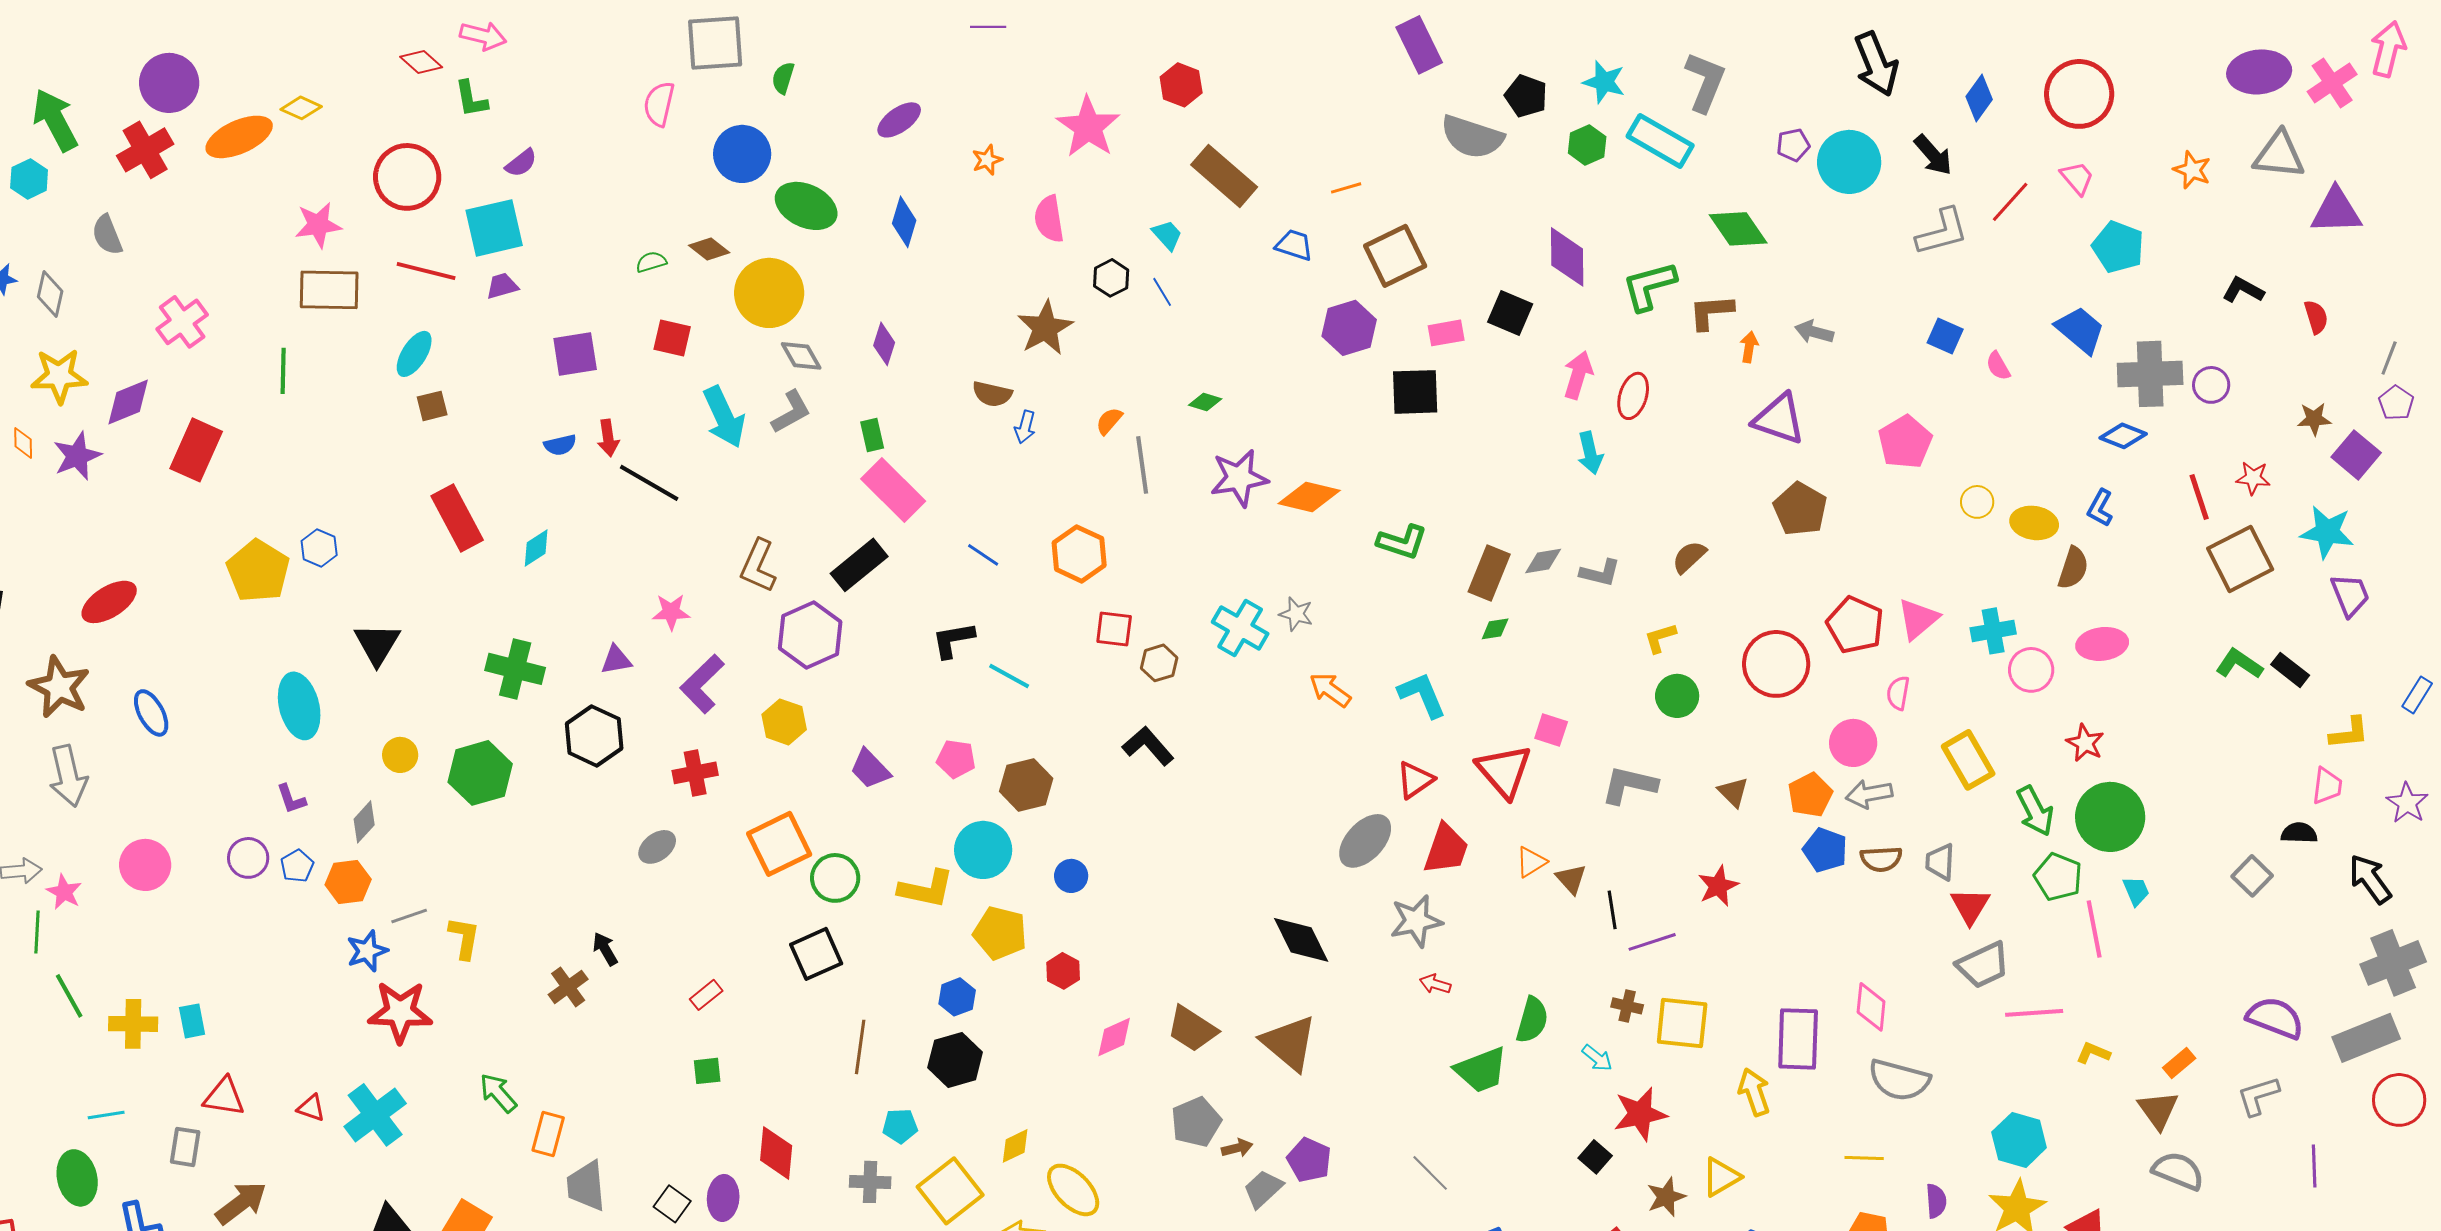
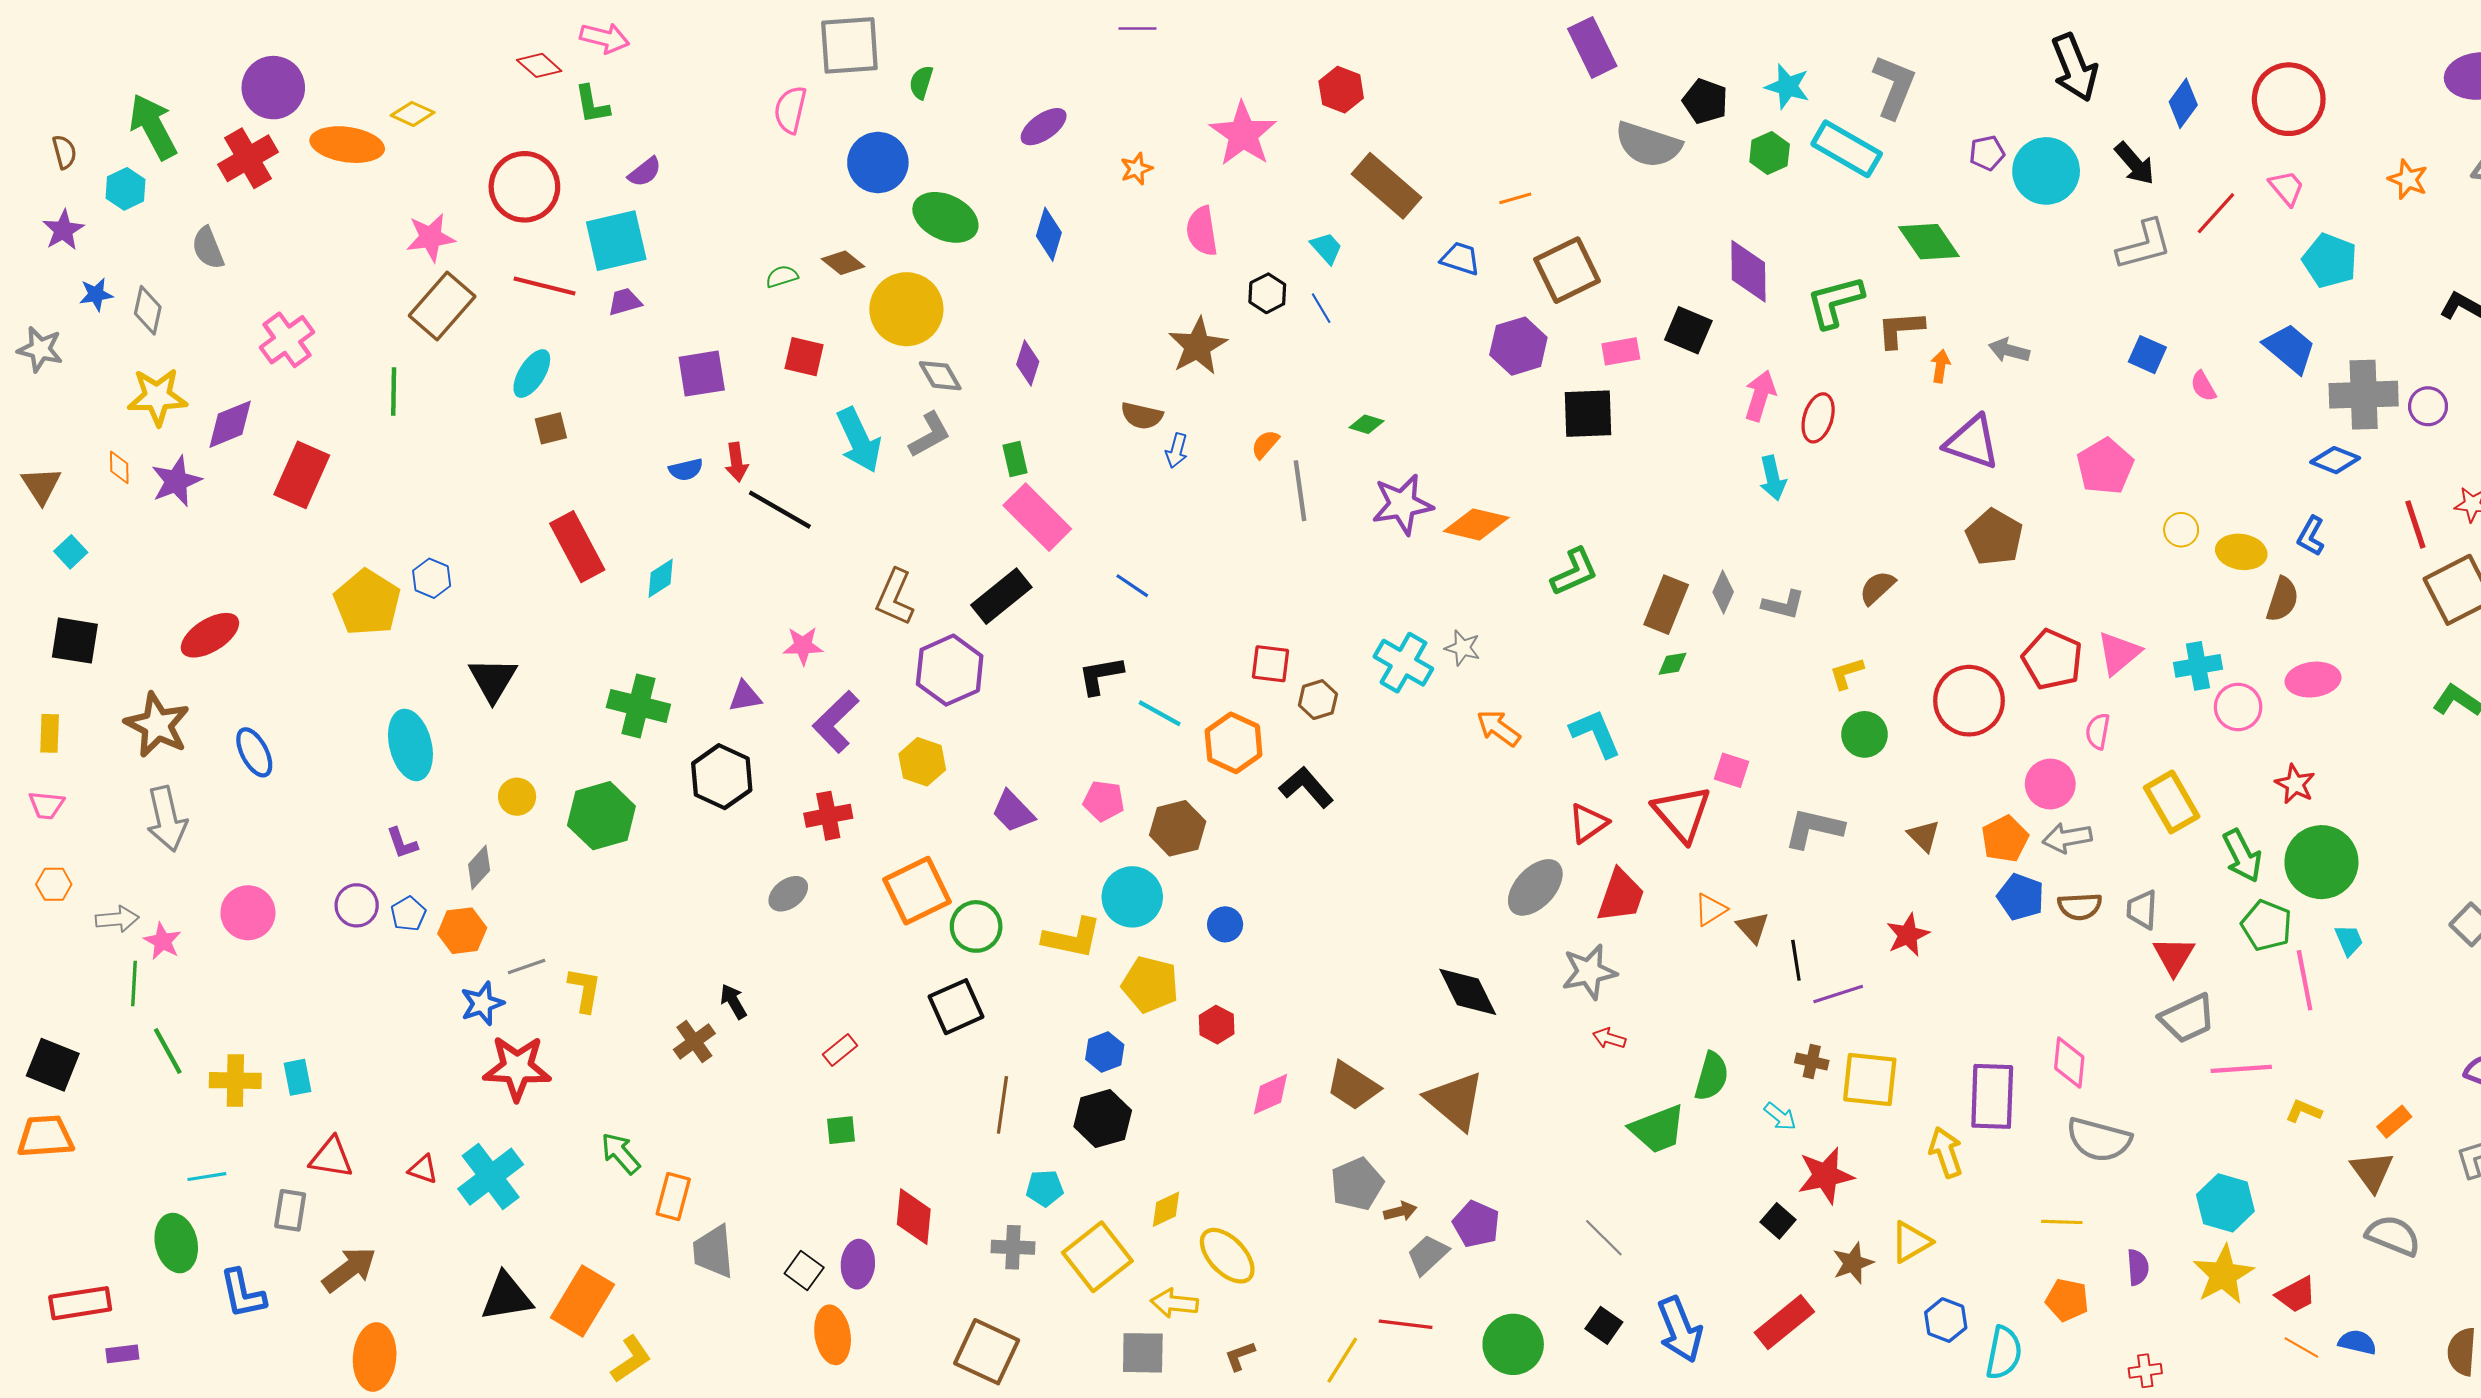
orange ellipse: (239, 137) -> (347, 145), turned 32
brown rectangle: (329, 290) -> (442, 306), turned -50
green L-shape: (1402, 542) -> (1574, 572), turned -42
orange hexagon: (1079, 554) -> (1234, 743), moved
gray diamond: (1543, 561) -> (1723, 592), turned -57

